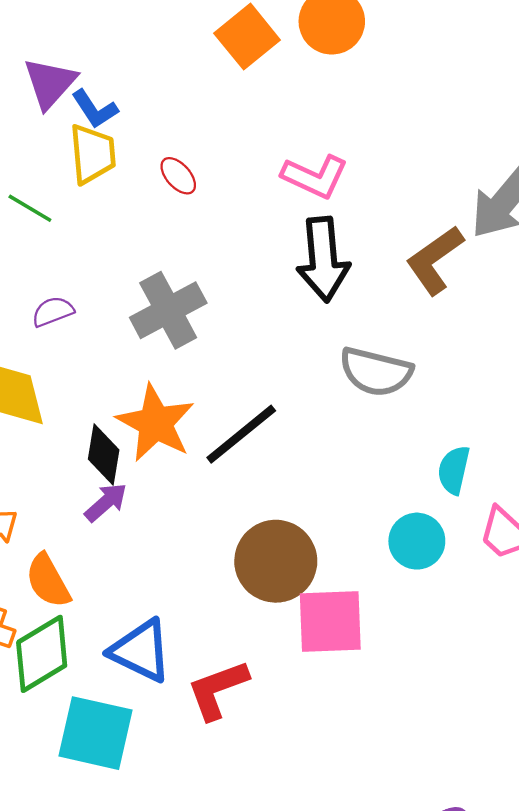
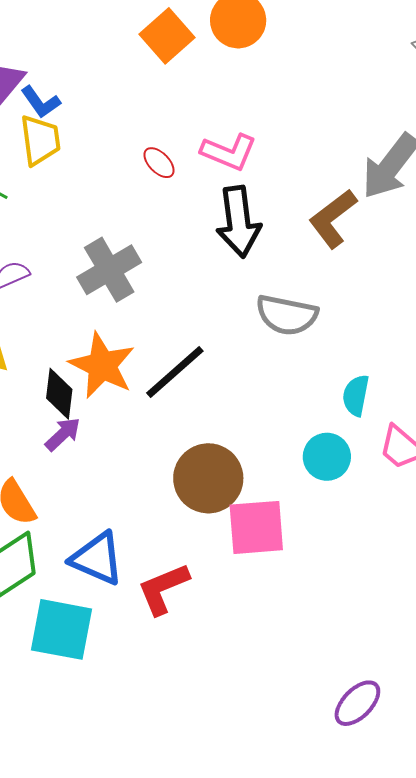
red ellipse: (178, 176) -> (159, 163), moved

